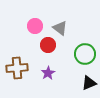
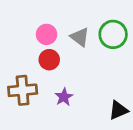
red circle: (48, 45) -> (49, 60), moved
green circle: (85, 54) -> (113, 34), moved

